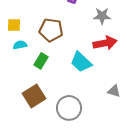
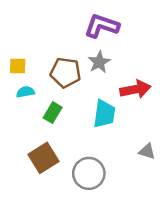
gray star: (102, 16) -> (99, 62), moved, turned -30
cyan trapezoid: (81, 62) -> (104, 114), turned -125

